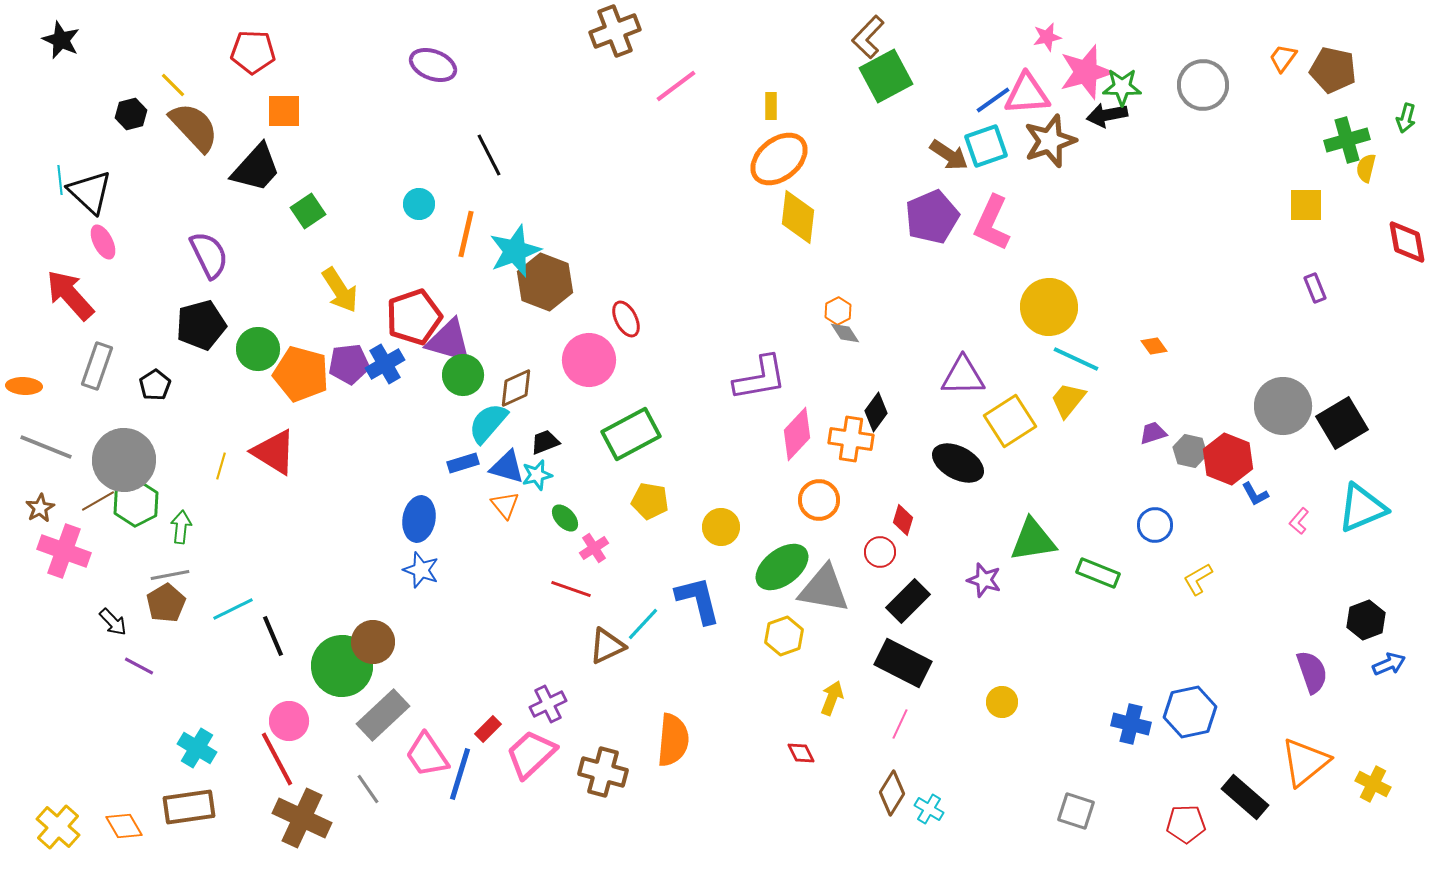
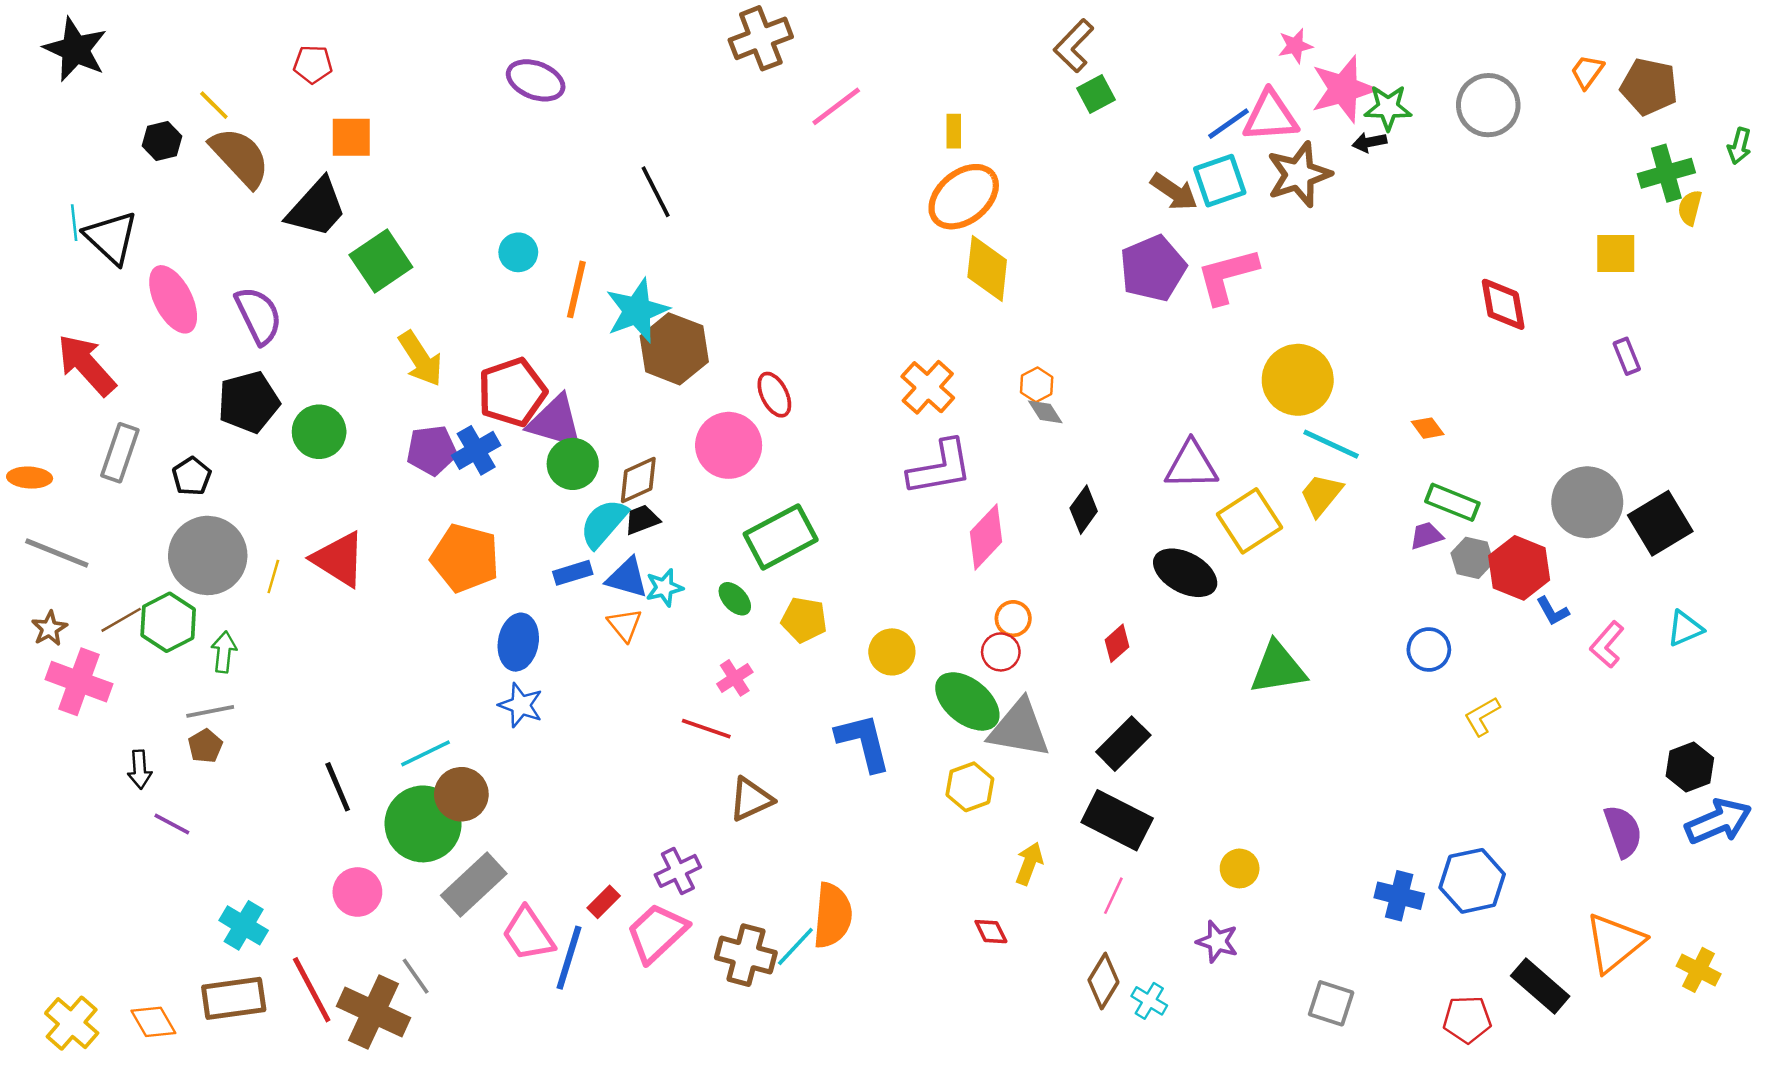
black star: (61, 40) -> (75, 49), size x1.4
red pentagon: (253, 52) -> (313, 64), size x0.7
green square: (886, 76) -> (1096, 94), size x0.6
black arrow: (1107, 115) -> (1369, 142), size x0.7
black line: (489, 155) -> (656, 192), moved
green square: (308, 211) -> (381, 261), size x1.4
pink L-shape: (992, 223) -> (1227, 276), turned 50
pink ellipse: (103, 242) -> (173, 299), moved, size x1.6
red diamond: (1407, 242) -> (1503, 304), moved
orange pentagon: (301, 374) -> (465, 558), moved
orange cross: (851, 439) -> (928, 387), moved, turned 33
black trapezoid: (545, 442) -> (642, 520), moved
gray circle: (124, 460) -> (208, 555), moved
orange circle: (819, 500) -> (1013, 619), size x0.7
cyan triangle: (1362, 508) -> (1685, 628), size x0.6
green ellipse: (565, 518) -> (735, 599), moved
red diamond: (903, 520) -> (1117, 643), turned 32
pink L-shape: (1299, 521) -> (1607, 645), size x1.4
red circle: (880, 552) -> (1001, 652), moved
green ellipse: (782, 567) -> (967, 701), turned 76
green rectangle: (1098, 573) -> (1452, 502), moved
purple star: (984, 580) -> (1217, 941), moved
brown pentagon: (166, 603) -> (205, 746), size x0.7
cyan line: (233, 609) -> (425, 753), moved
black arrow: (113, 622) -> (140, 770), turned 40
cyan line: (643, 624) -> (795, 946), moved
blue arrow: (1389, 664) -> (1718, 821), size x1.6
red line: (277, 759) -> (312, 990), moved
gray line: (368, 789) -> (416, 976), moved

